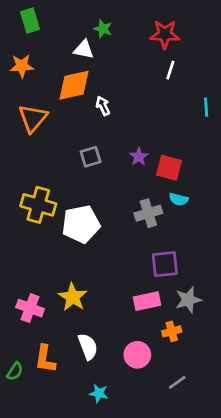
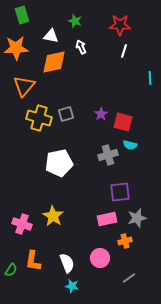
white triangle: (84, 49) -> (51, 36), moved
orange star: (22, 66) -> (16, 48), size x1.4
white arrow: (103, 106) -> (81, 47), moved
yellow cross: (38, 205) -> (39, 118), moved
white semicircle: (88, 347) -> (67, 263), moved

